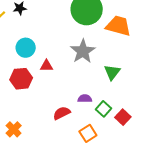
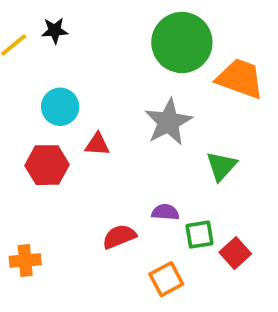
green square: (104, 109) -> (199, 235), turned 35
orange cross: (14, 129) -> (25, 260), turned 35

